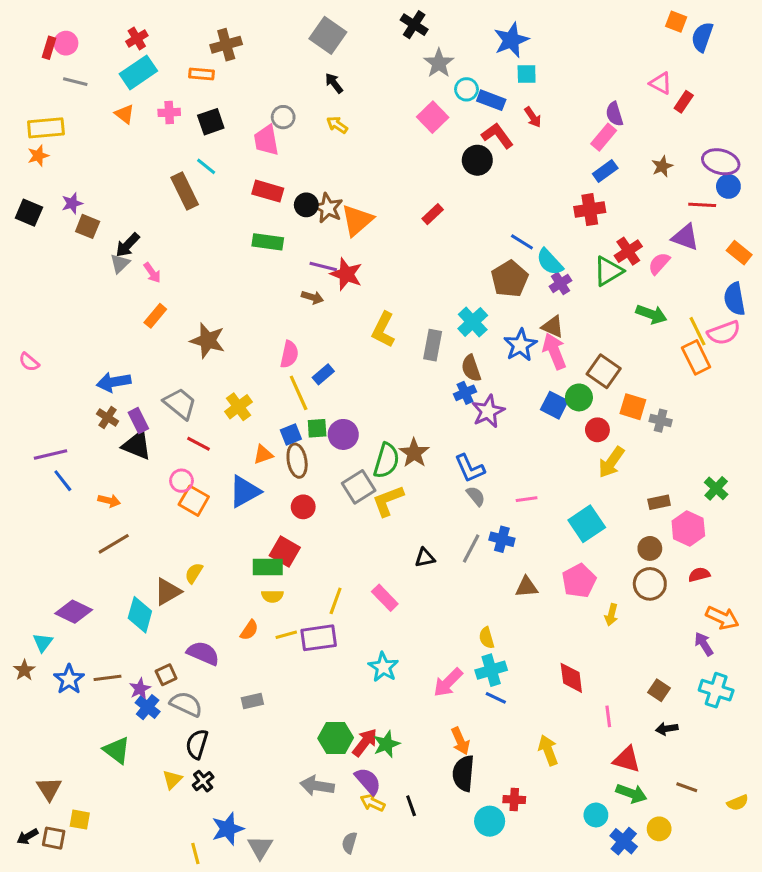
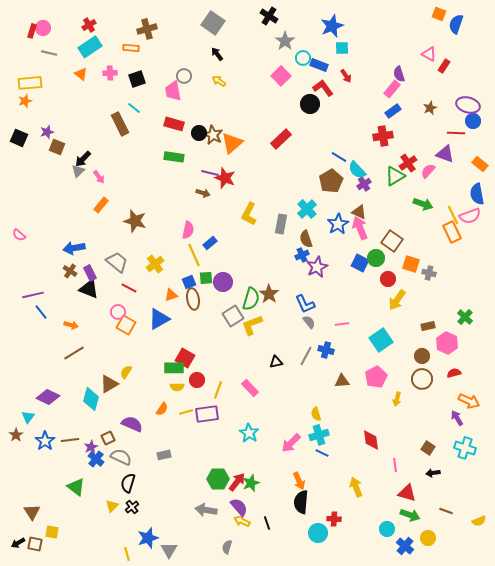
red rectangle: (433, 214) -> (281, 139), size x1.5
red circle: (303, 507) -> (197, 380), moved

